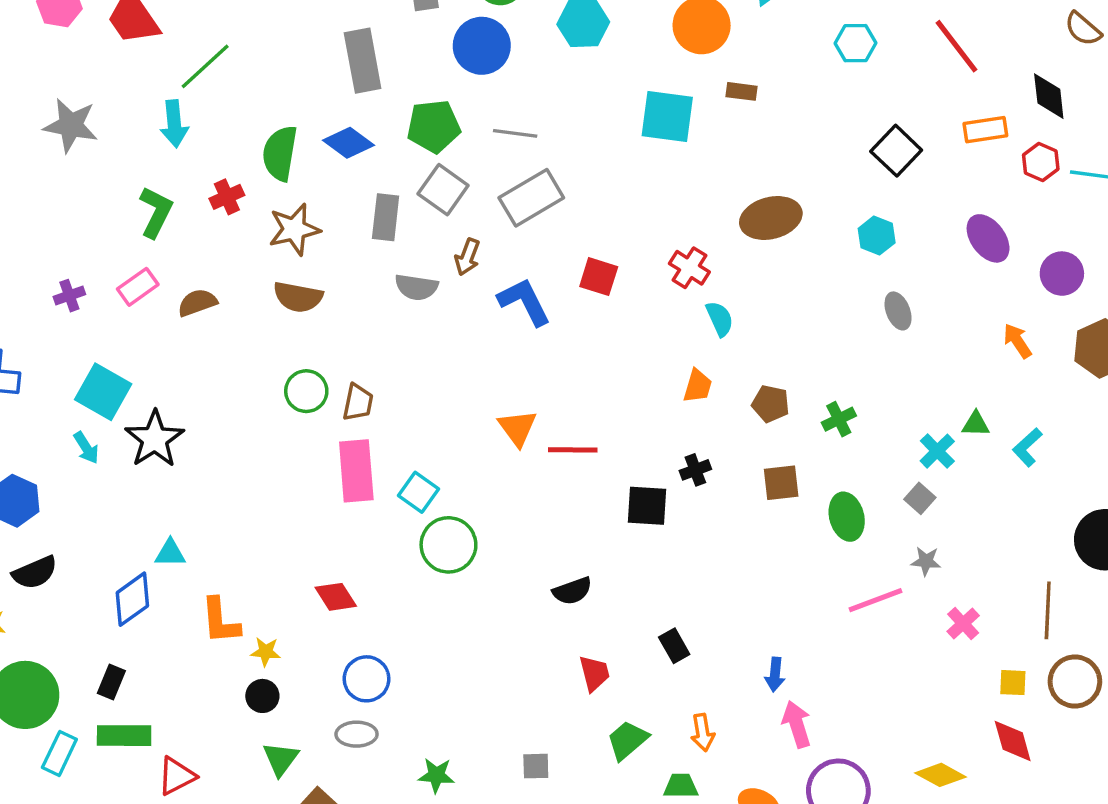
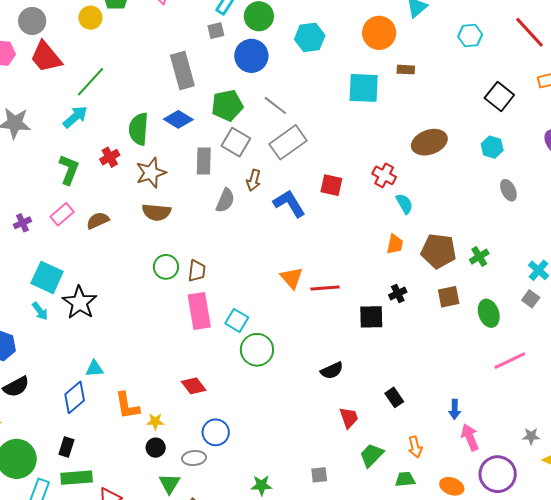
cyan arrow: (174, 124) -> (75, 117), turned -120
gray line: (515, 133) -> (275, 105), turned 35
gray semicircle: (416, 287) -> (225, 200), turned -70
brown pentagon: (771, 404) -> (439, 251), size x1.6
gray star: (926, 561) -> (531, 436), moved
gray ellipse: (357, 734) -> (194, 458), moved

